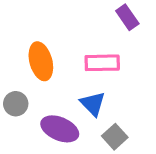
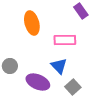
orange ellipse: (41, 61) -> (32, 23), moved

